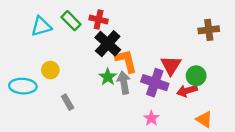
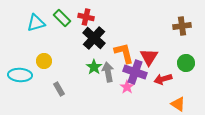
orange L-shape: (126, 61) -> (124, 53), moved
green circle: (196, 76) -> (186, 63), moved
pink star: (151, 118) -> (127, 87), moved

